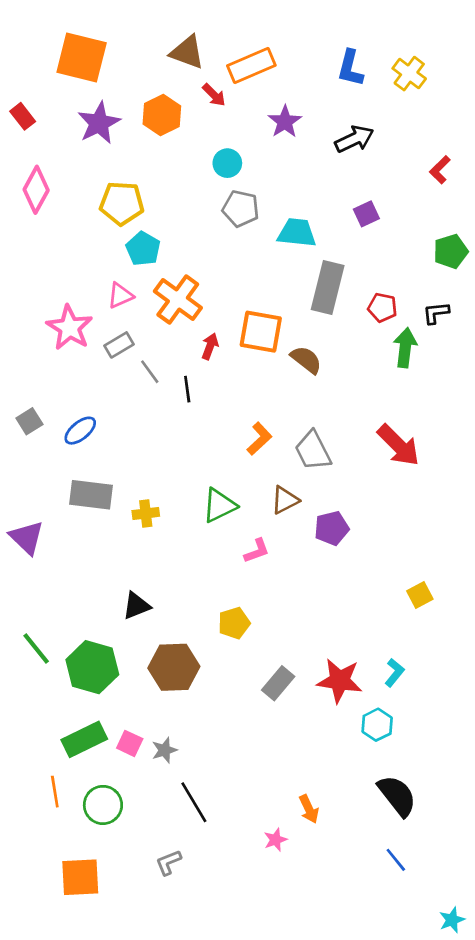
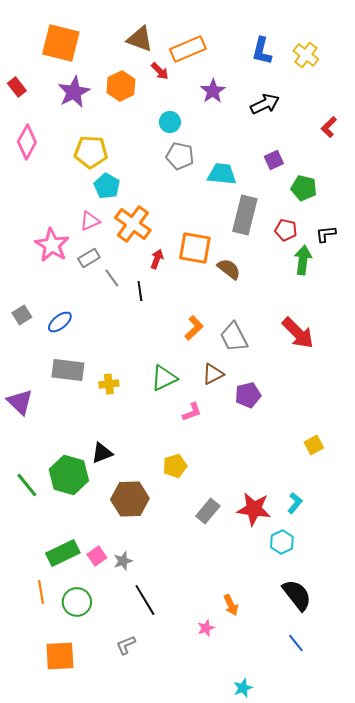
green pentagon: (451, 251) -> (304, 188), moved, turned 30
green hexagon: (92, 667) -> (69, 475), moved
pink square: (130, 743) -> (97, 556), turned 30
cyan star: (452, 920) -> (243, 688), moved

